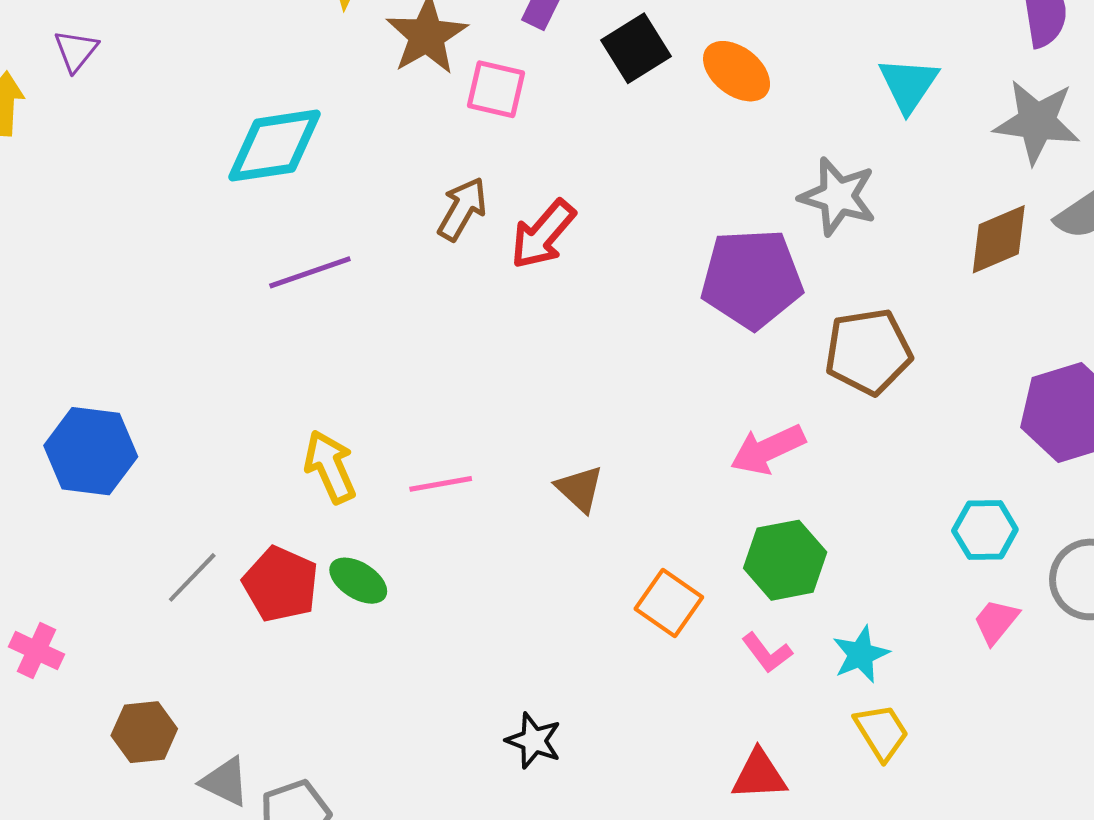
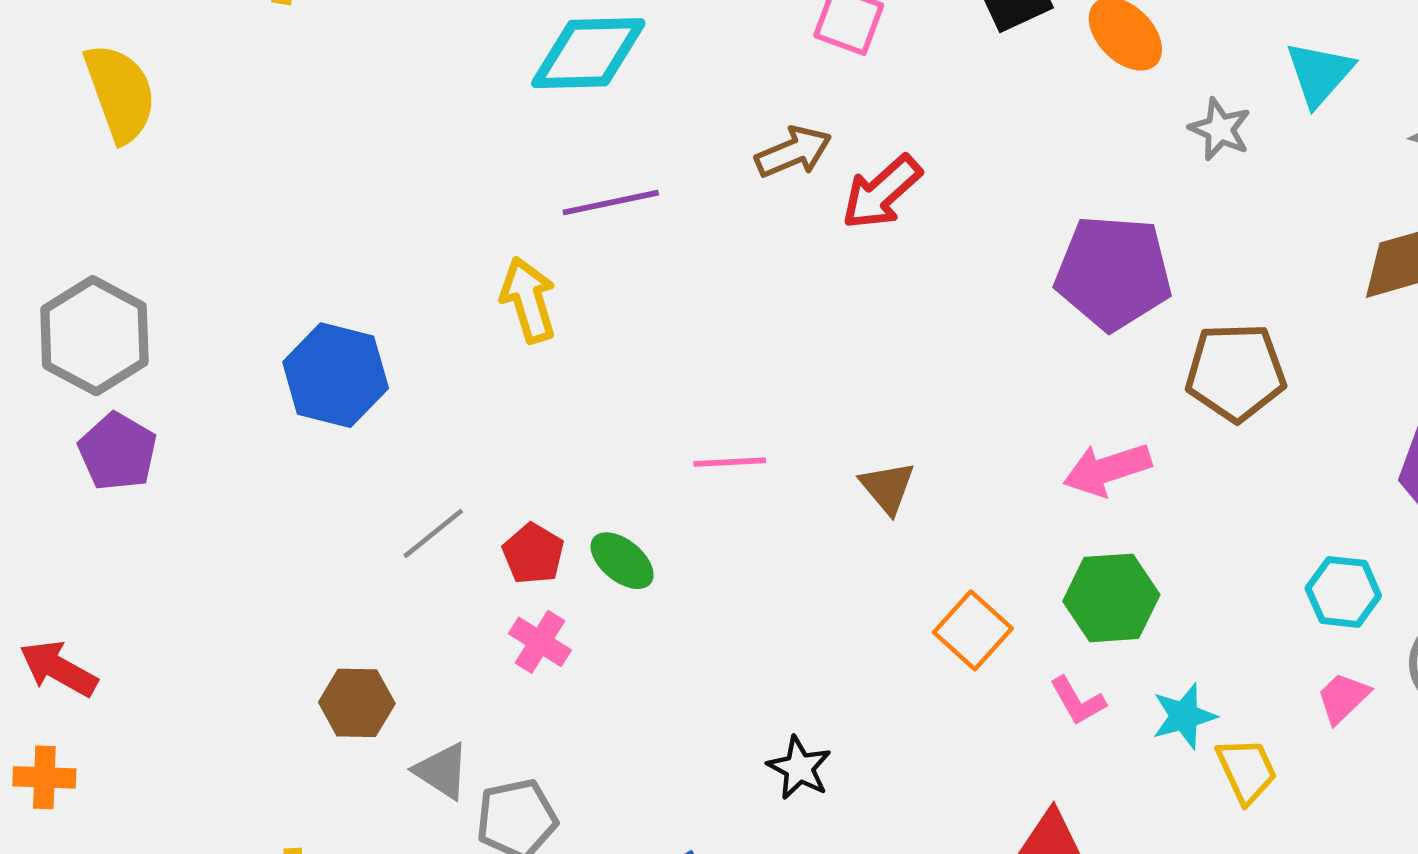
gray star: (838, 196) -> (1220, 129), moved, size x0.7
brown arrow: (462, 209) -> (793, 152), turned 30
yellow arrow: (330, 467) -> (528, 300), moved
red pentagon: (281, 584) -> (533, 554), size x0.7
pink cross: (37, 651) -> (540, 642), moved
yellow trapezoid: (881, 732) -> (1247, 770), moved

